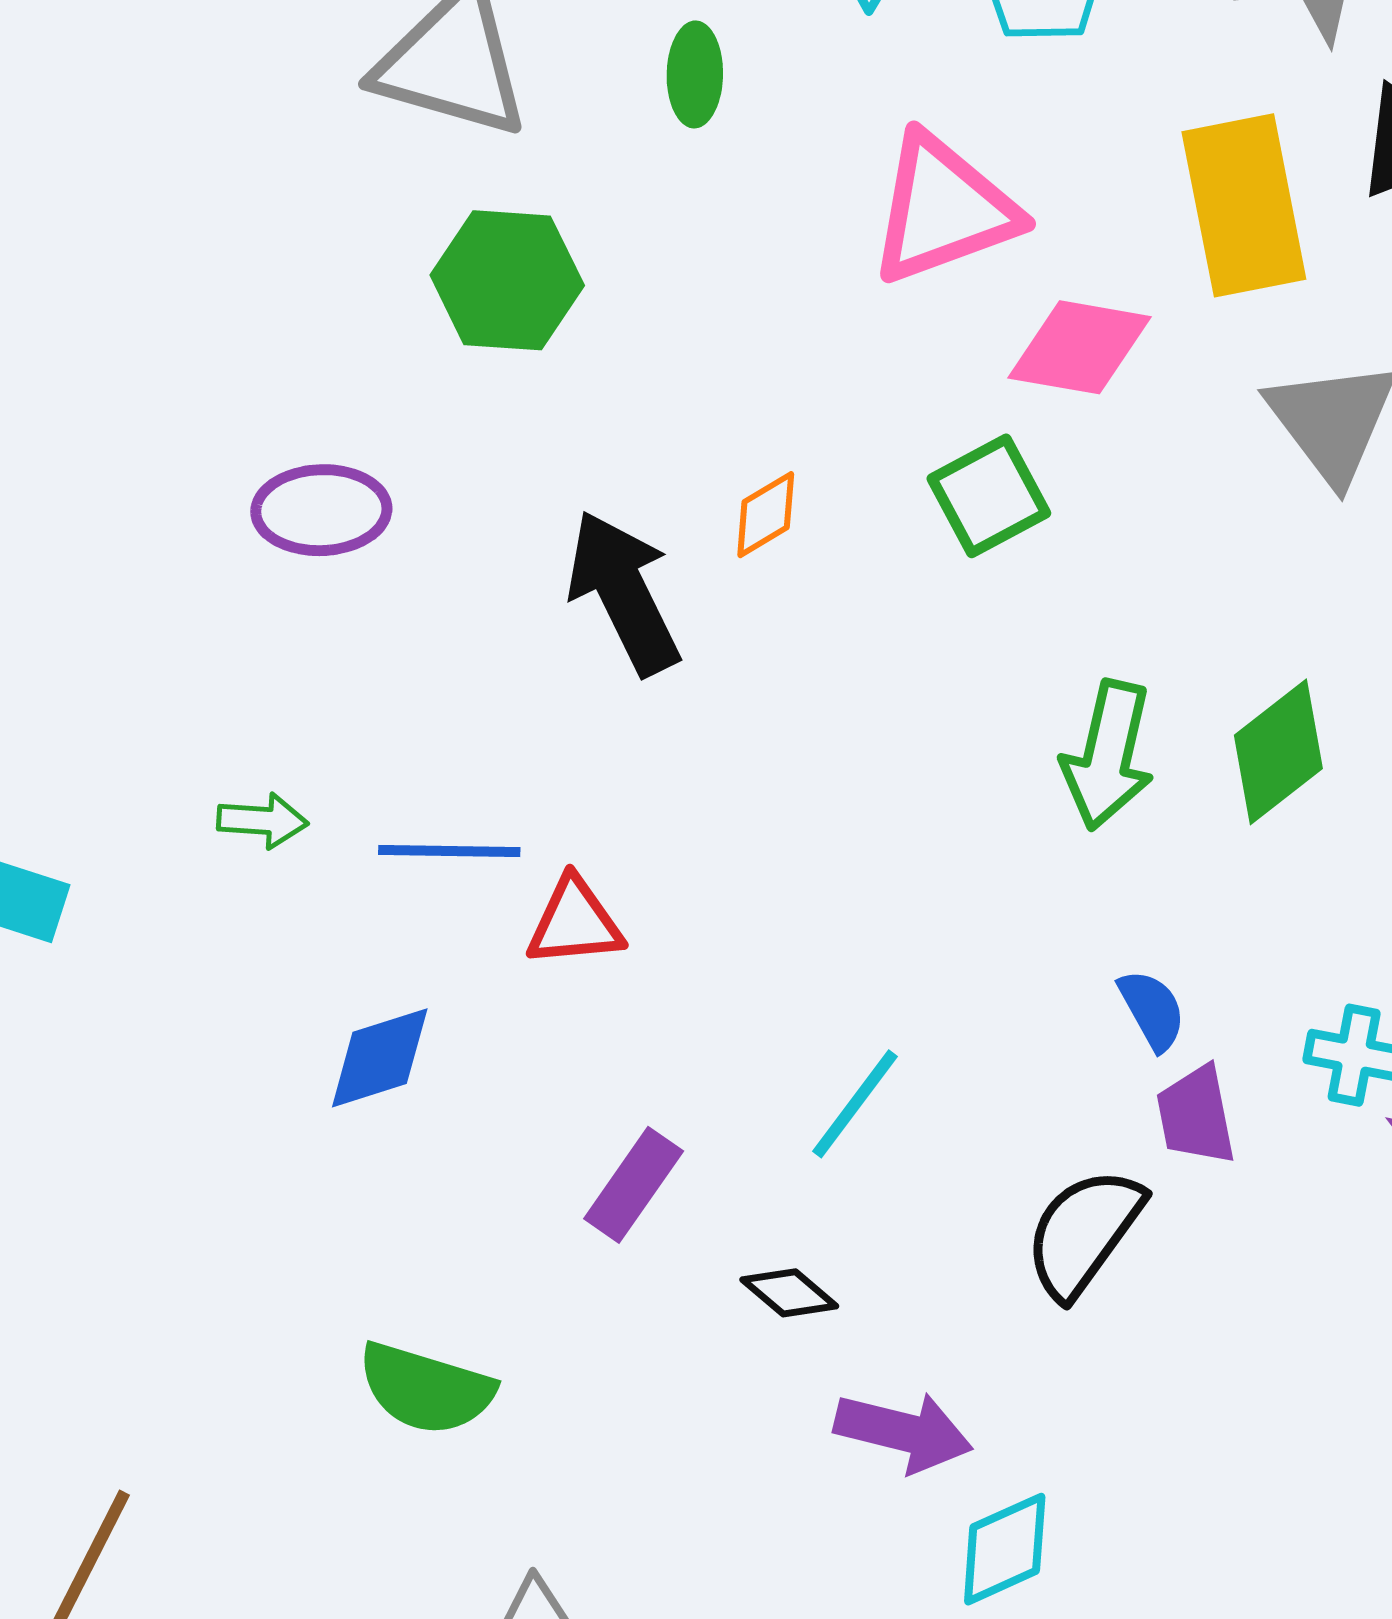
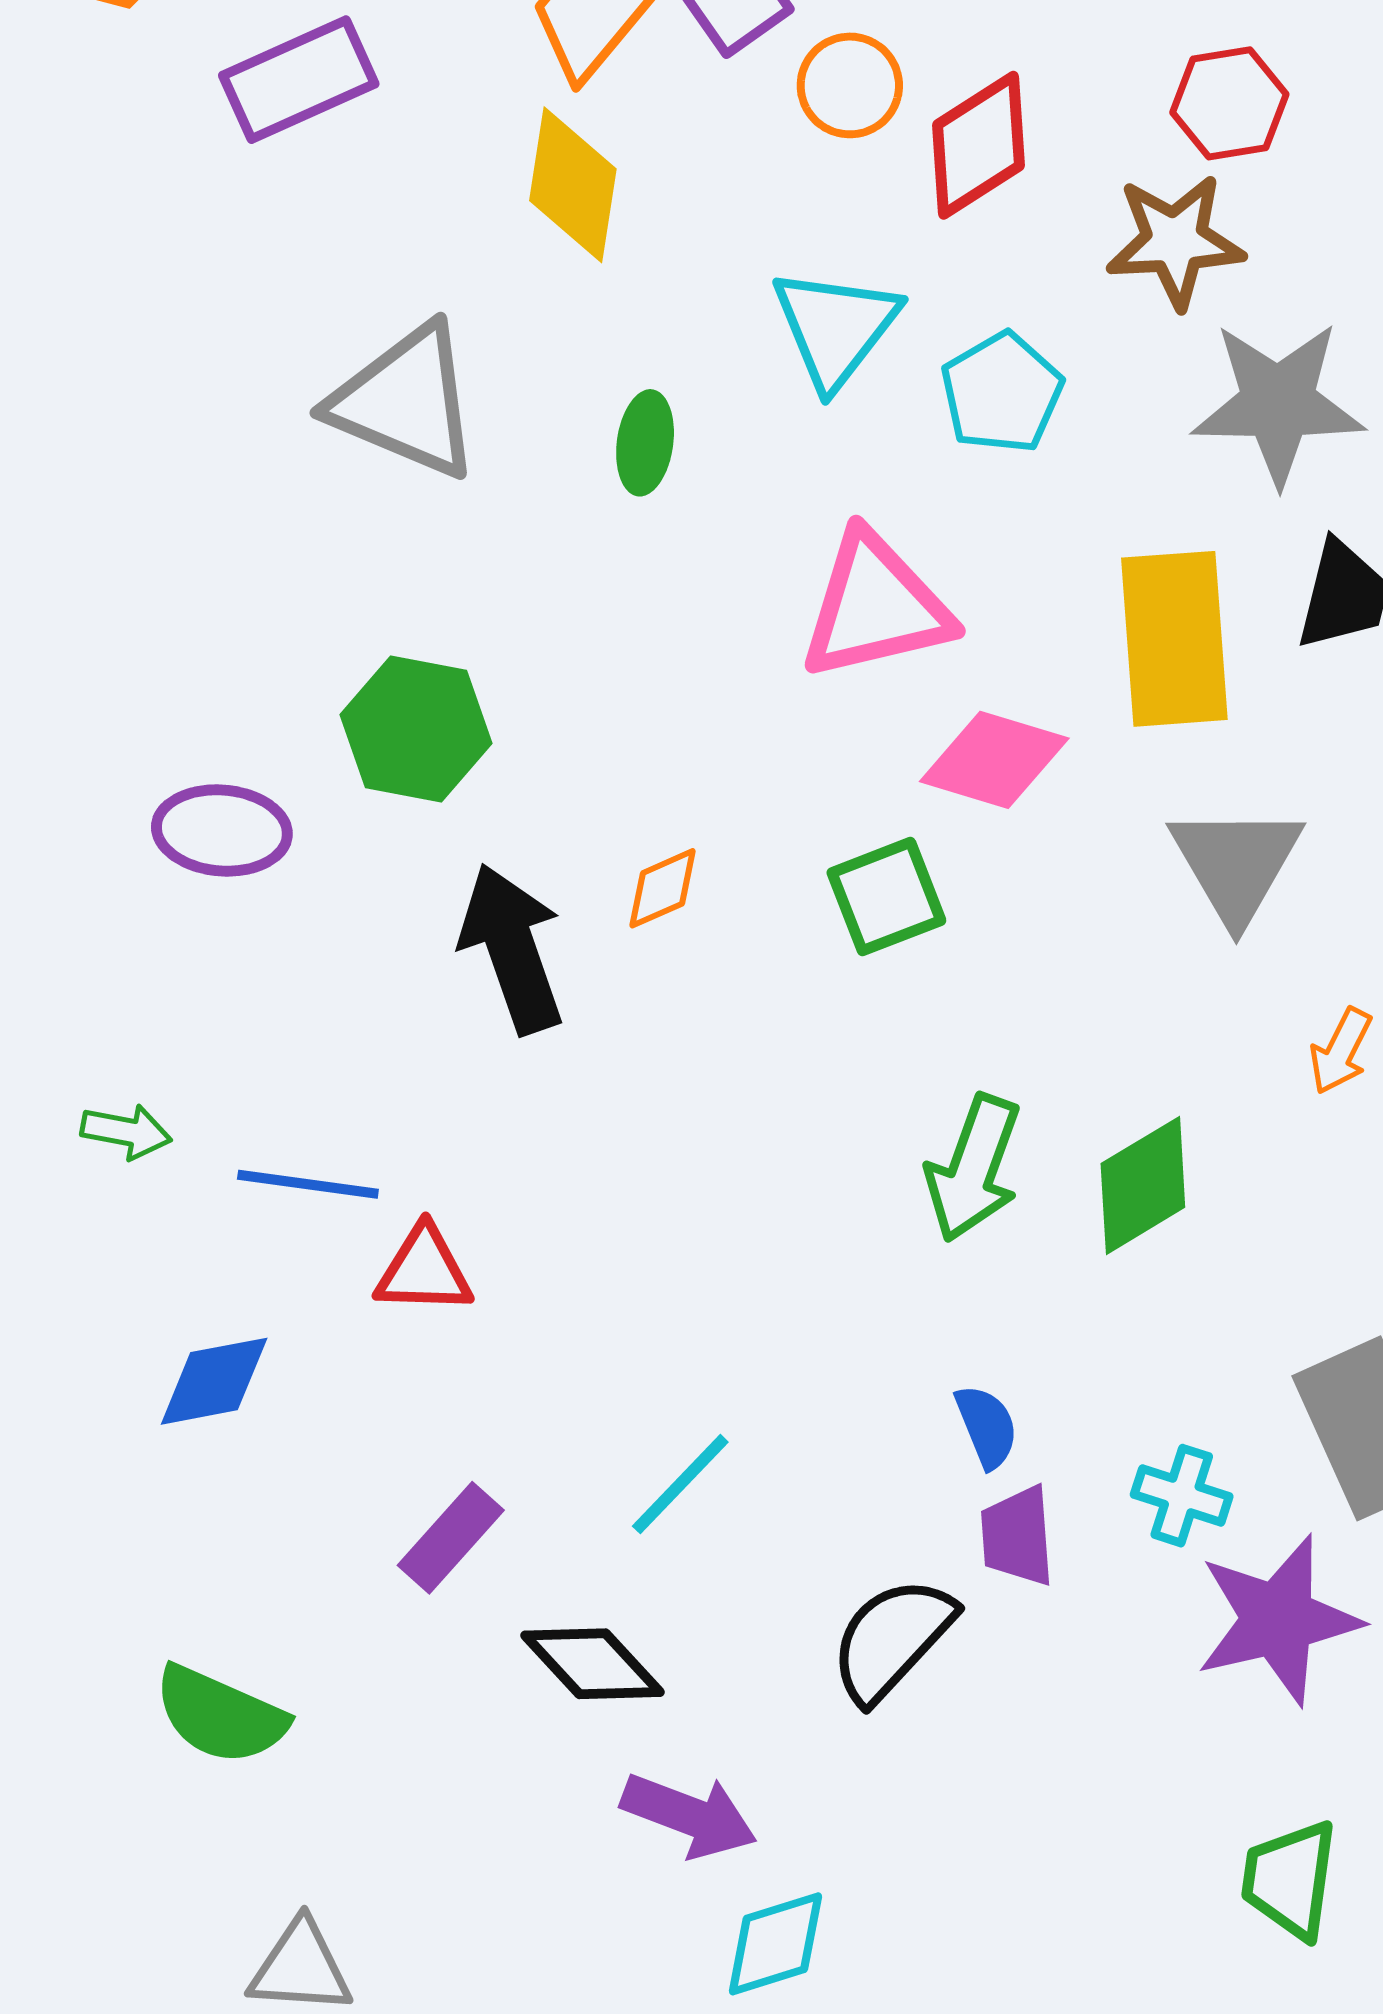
green hexagon: (507, 280) -> (416, 729), moved
black diamond: (789, 1293) -> (592, 1664), size x1.5

